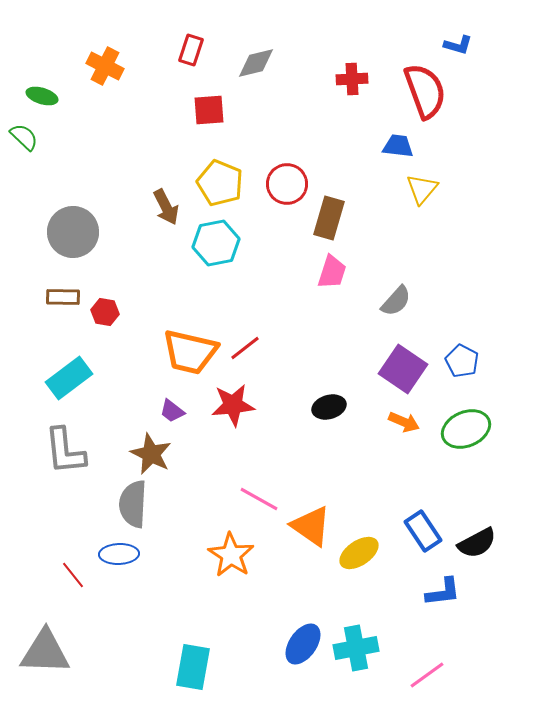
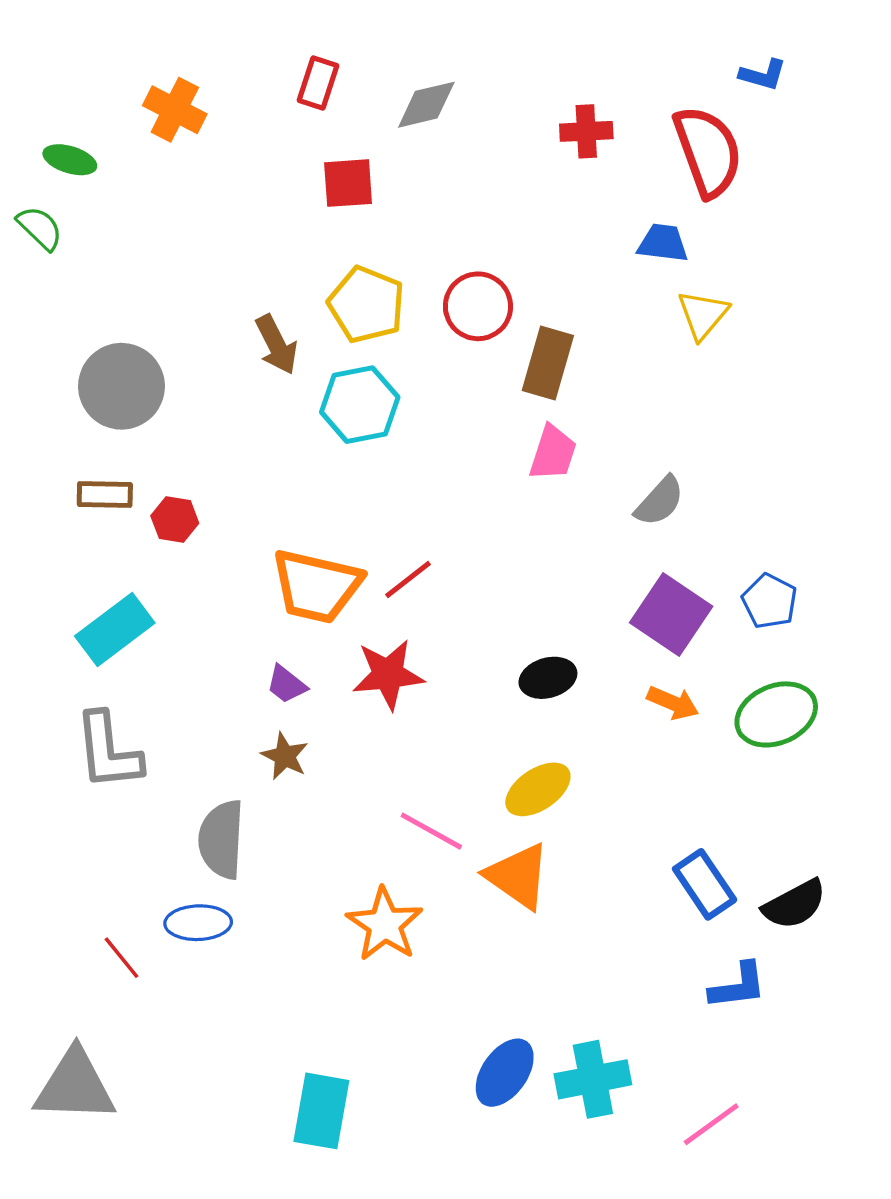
brown star: (151, 454) -> (285, 756), moved, size x0.7
yellow ellipse: (359, 553) -> (538, 789), moved

